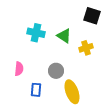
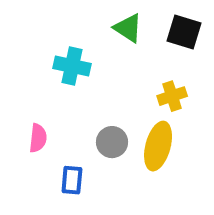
green triangle: (64, 36) -> (128, 28), moved
yellow ellipse: (72, 92) -> (158, 146), moved, turned 35

